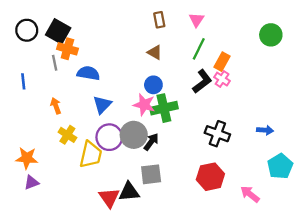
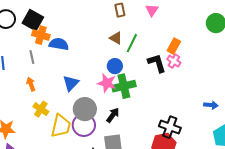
green line: (199, 49) -> (132, 43), moved
gray line: (55, 63) -> (32, 57), moved
blue semicircle: (88, 73) -> (59, 44), moved
black L-shape: (202, 81) -> (157, 63), turned -70
black cross: (217, 134) -> (170, 127), moved
gray circle: (134, 135) -> (85, 109), moved
purple circle: (109, 137) -> (84, 125), moved

